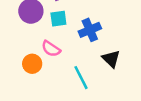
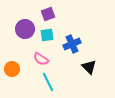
orange circle: (32, 64) -> (12, 69), moved
cyan line: (81, 78) -> (48, 82), moved

